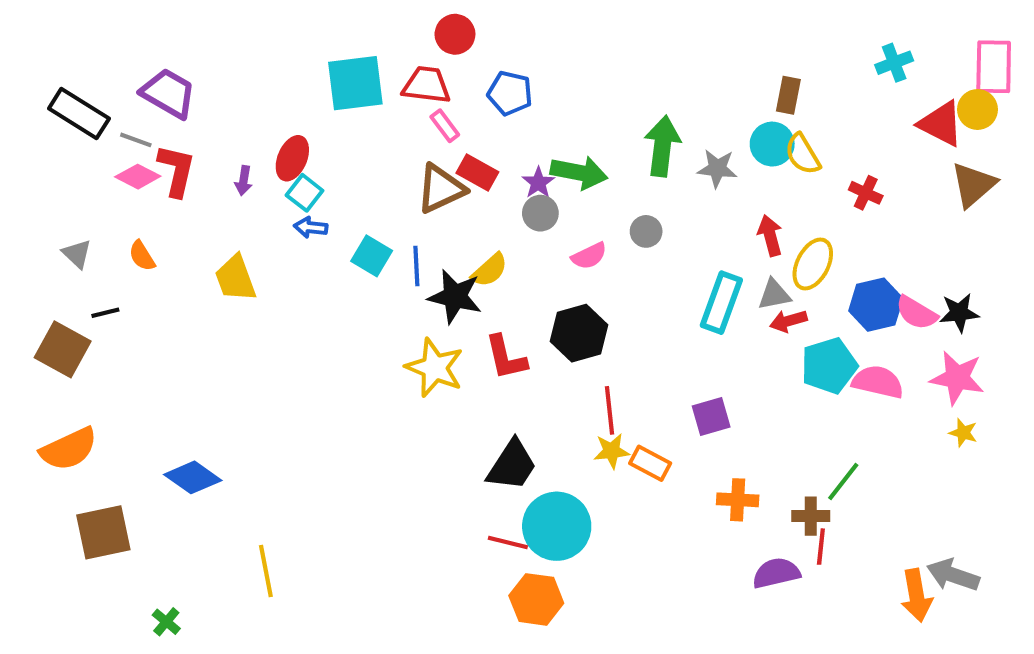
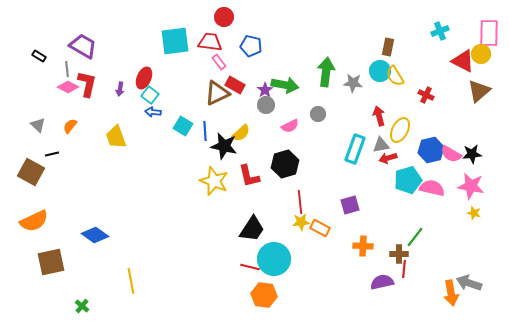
black rectangle: (79, 114) -> (39, 56), size x0.5
gray line: (136, 140) -> (67, 69), turned 63
orange semicircle: (142, 256) -> (70, 126), turned 70

